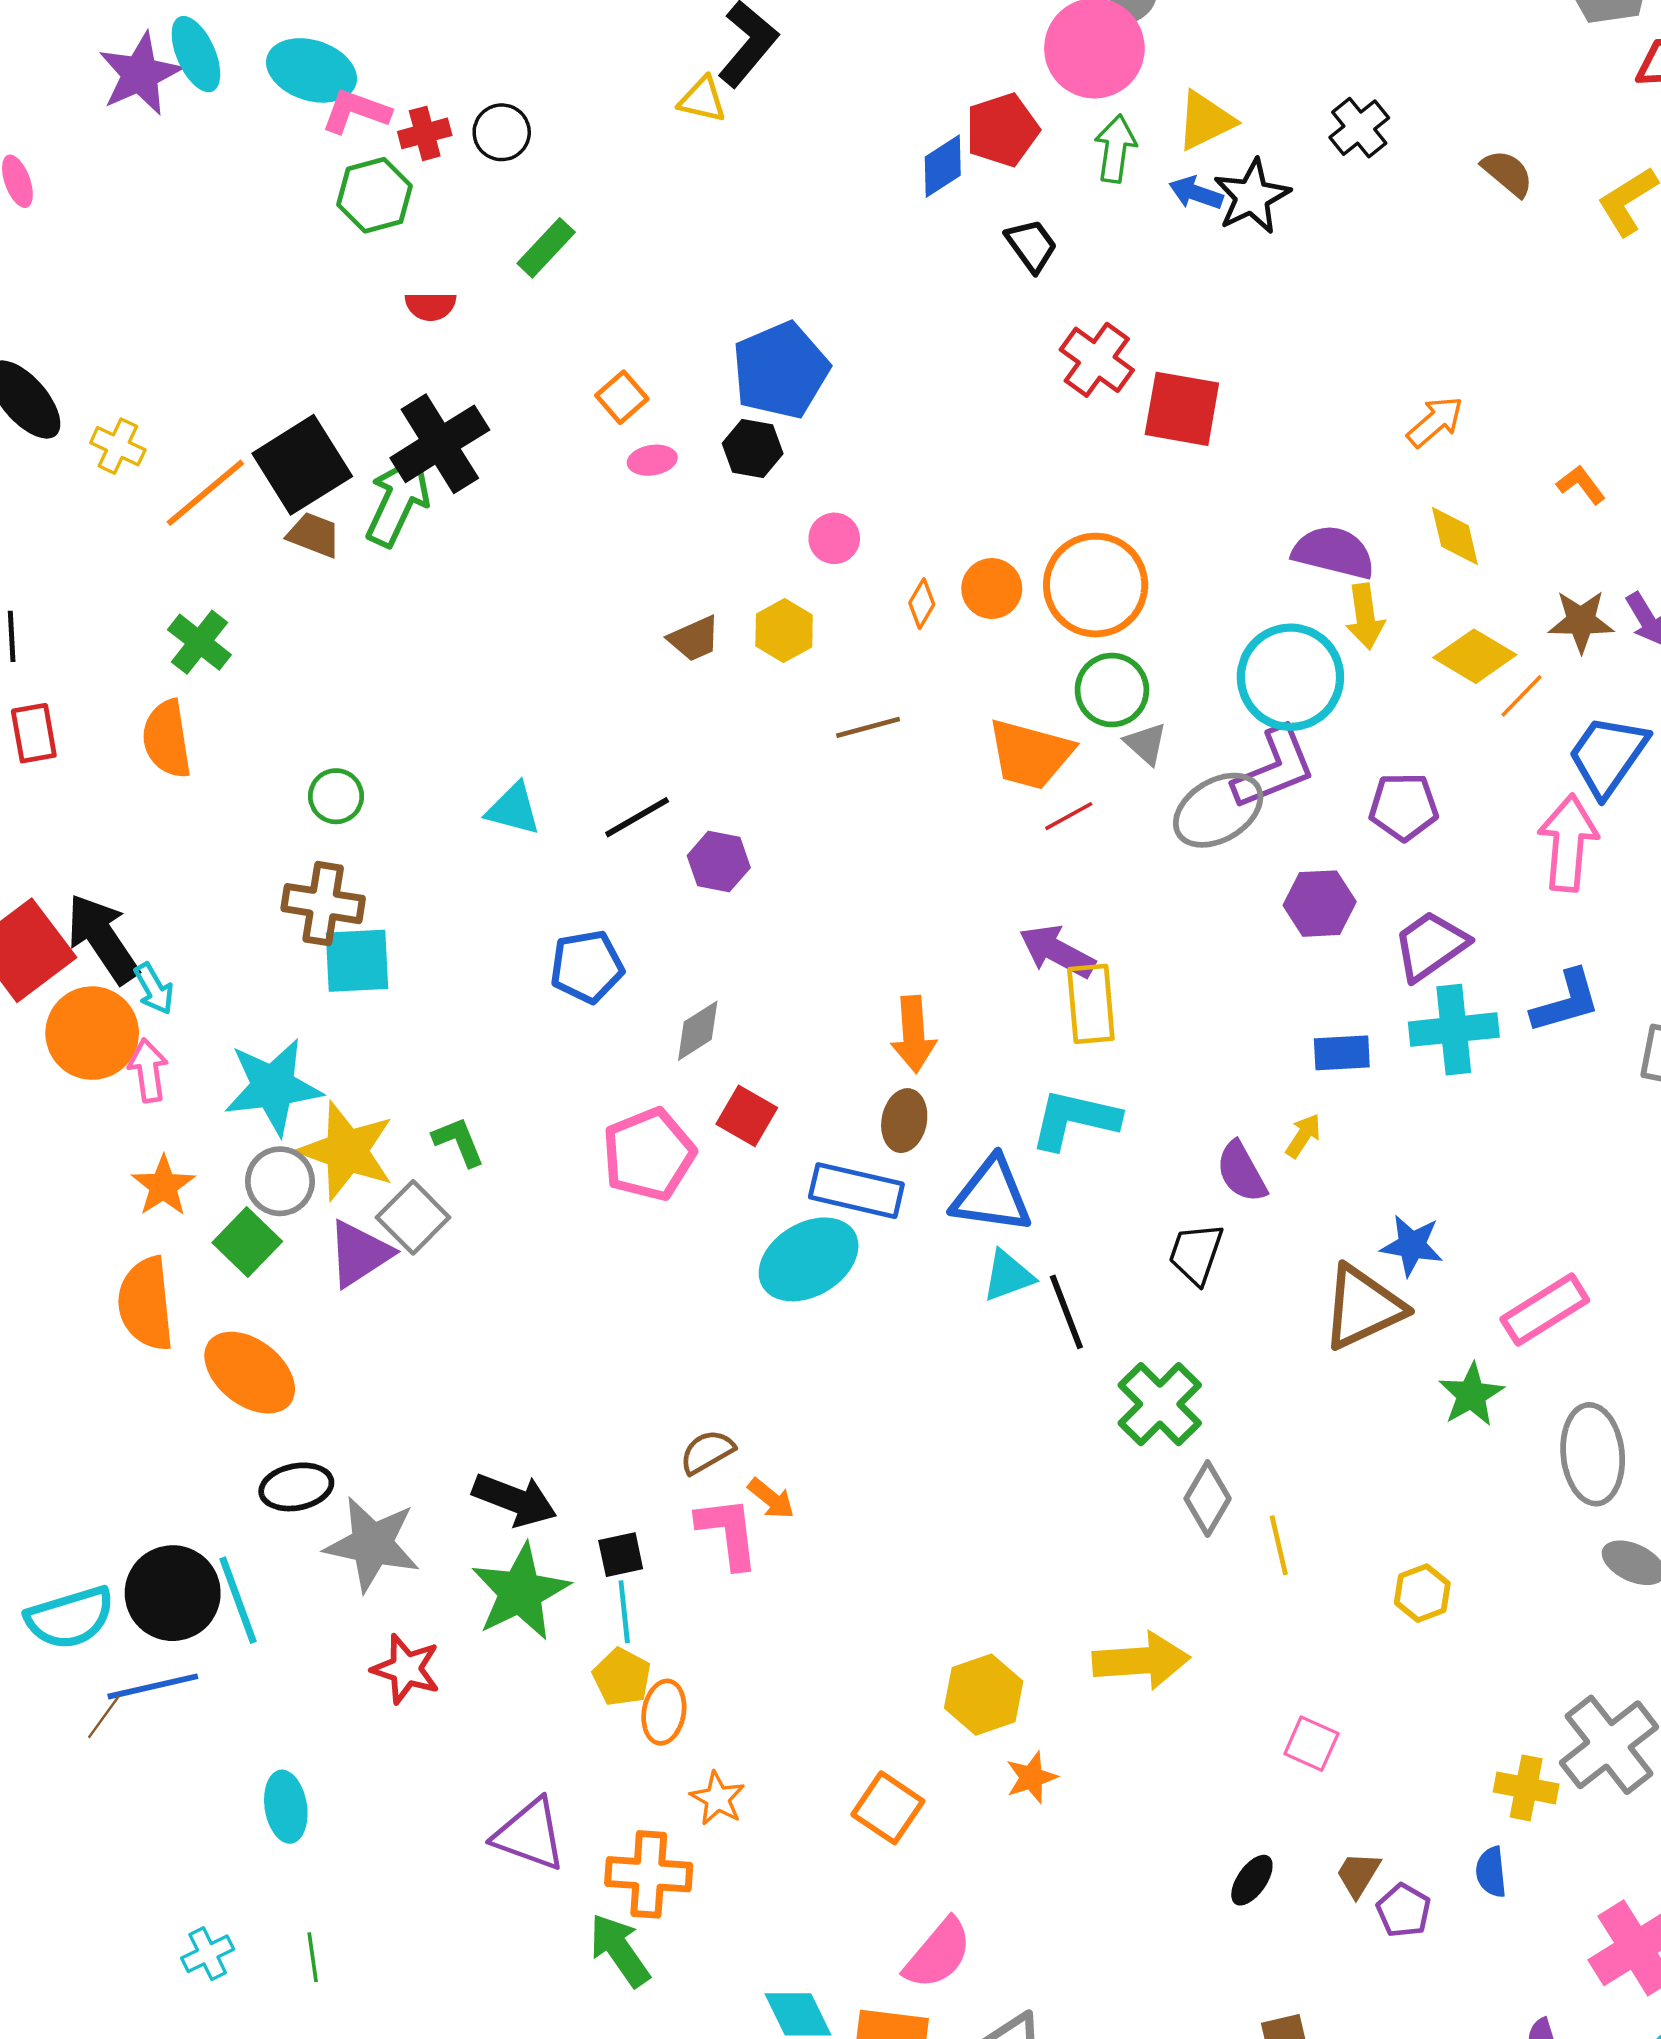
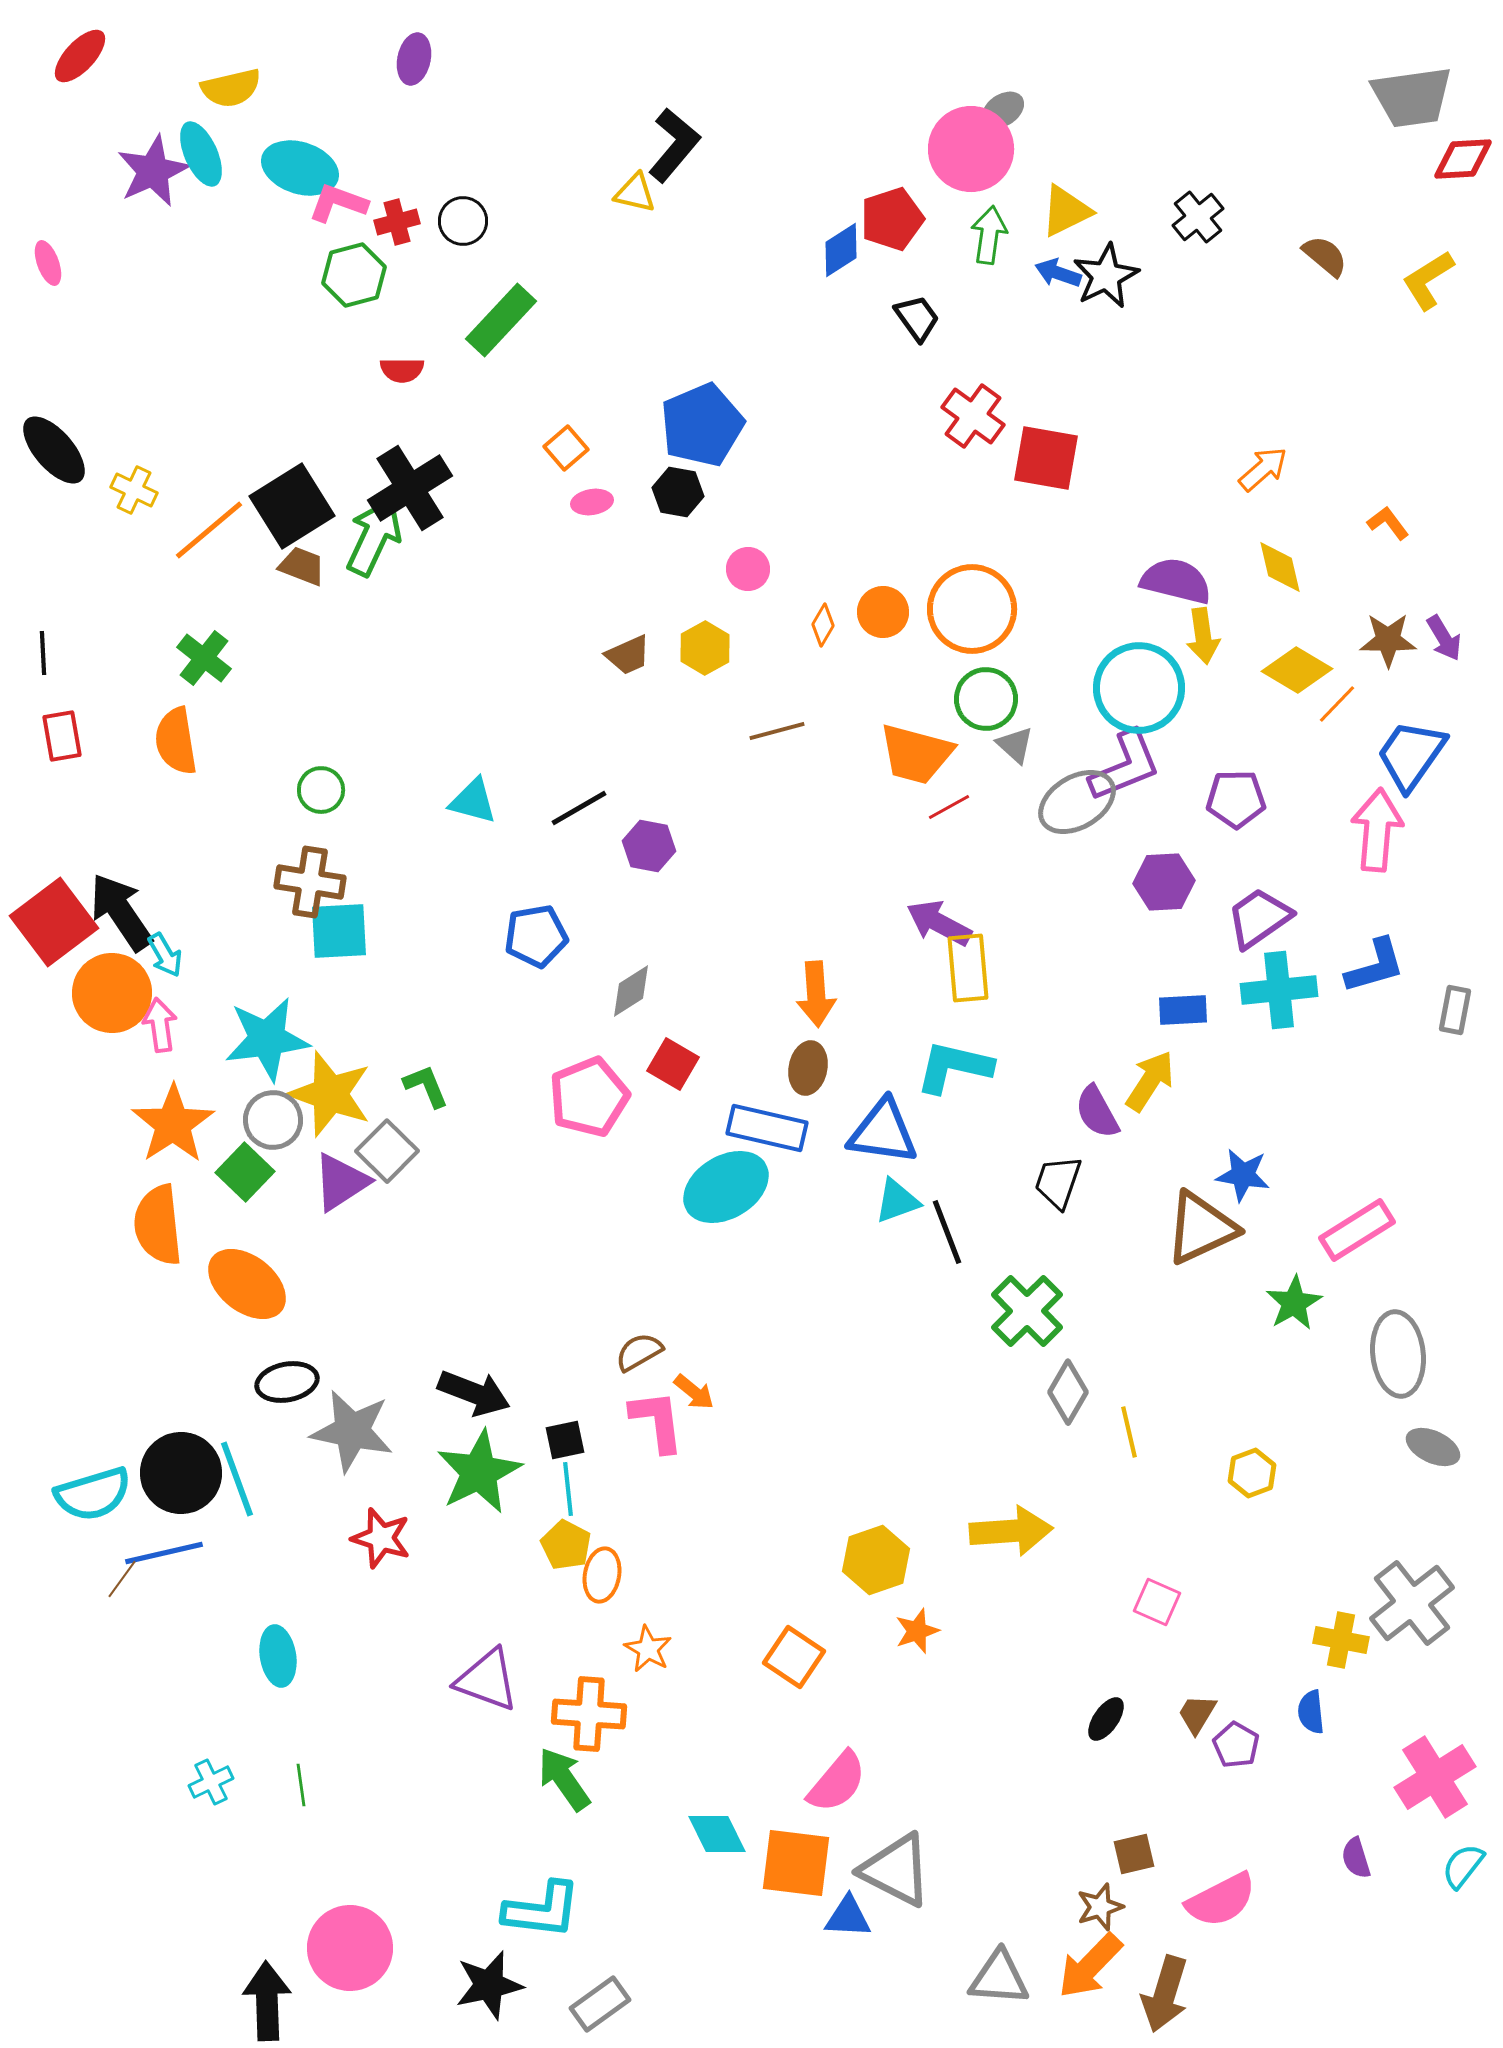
green rectangle: (546, 248) -> (501, 320), size x1.4
yellow arrow: (1303, 1136) -> (1150, 1081), size x1.6
orange star: (163, 1186) -> (173, 1124), size x1.5

